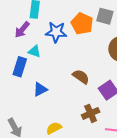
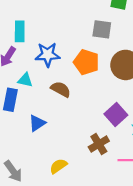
orange pentagon: (82, 24) -> (86, 62), moved
brown semicircle: (81, 77) -> (61, 89), moved

